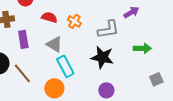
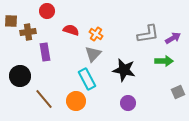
purple arrow: (131, 12) -> (173, 38), moved
gray L-shape: (108, 29) -> (148, 34), moved
gray triangle: (54, 44) -> (93, 54), moved, turned 42
brown line: (22, 73) -> (44, 99), moved

